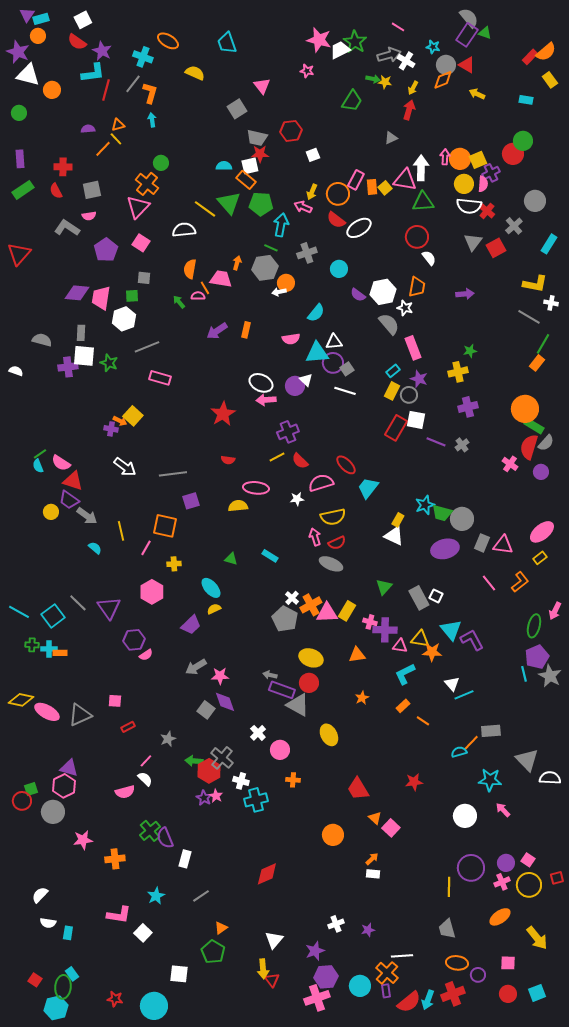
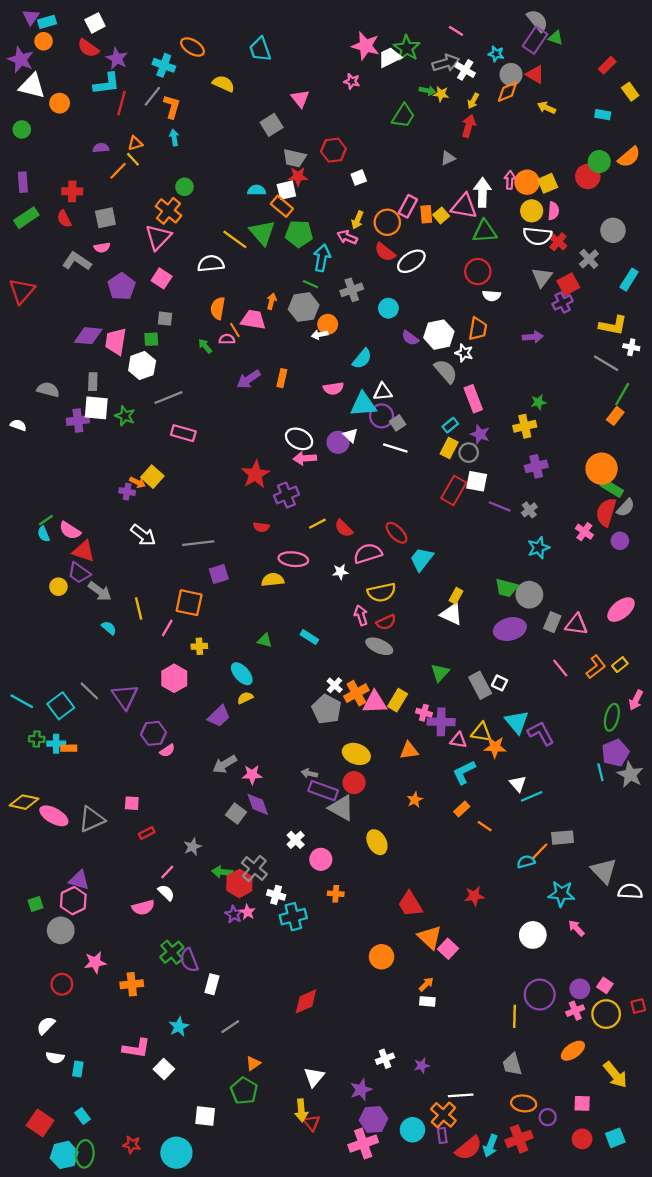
orange semicircle: (546, 52) -> (629, 157), moved
purple cross: (491, 173) -> (563, 302), moved
white semicircle: (429, 258) -> (492, 296), turned 133
purple cross: (288, 432) -> (286, 495), moved
cyan star: (425, 505) -> (539, 548), moved
yellow rectangle: (540, 558) -> (620, 665), moved
red circle: (22, 801) -> (62, 984), moved
orange triangle: (375, 818) -> (430, 937), size x1.6
red square: (35, 980) -> (40, 1123), size x1.6
green ellipse: (63, 987) -> (85, 1154), moved

